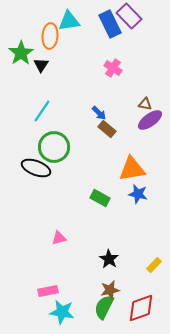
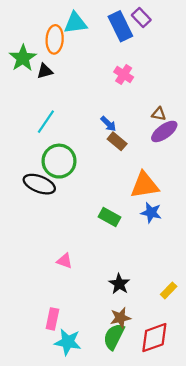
purple rectangle: (129, 16) -> (141, 17), size x0.7
black triangle: (41, 65) -> (45, 71), turned 42
pink triangle: (59, 238) -> (64, 261), turned 35
pink rectangle: (48, 291) -> (52, 319), turned -66

